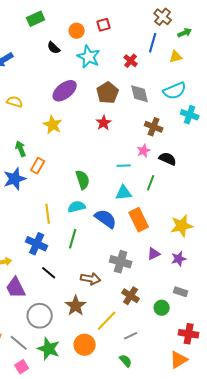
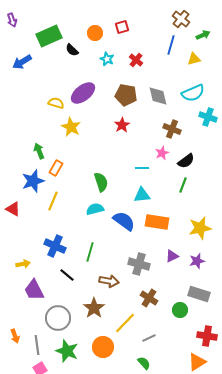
green rectangle: (36, 19) -> (49, 36), moved, size x1.4
cyan star: (89, 57) -> (107, 59), size x0.6
red cross: (131, 61) -> (136, 60), moved
brown pentagon: (108, 93) -> (126, 95), turned -30
yellow semicircle: (15, 102) -> (56, 103), moved
black semicircle: (168, 159) -> (186, 161), turned 120
green line: (151, 183) -> (183, 185), moved
yellow line: (48, 214) -> (53, 201), moved, turned 30
orange rectangle: (139, 220) -> (157, 222), turned -55
green line: (73, 239) -> (90, 252), moved
gray rectangle: (181, 292) -> (199, 294), size x1.5
gray line: (19, 343) -> (37, 345), turned 42

